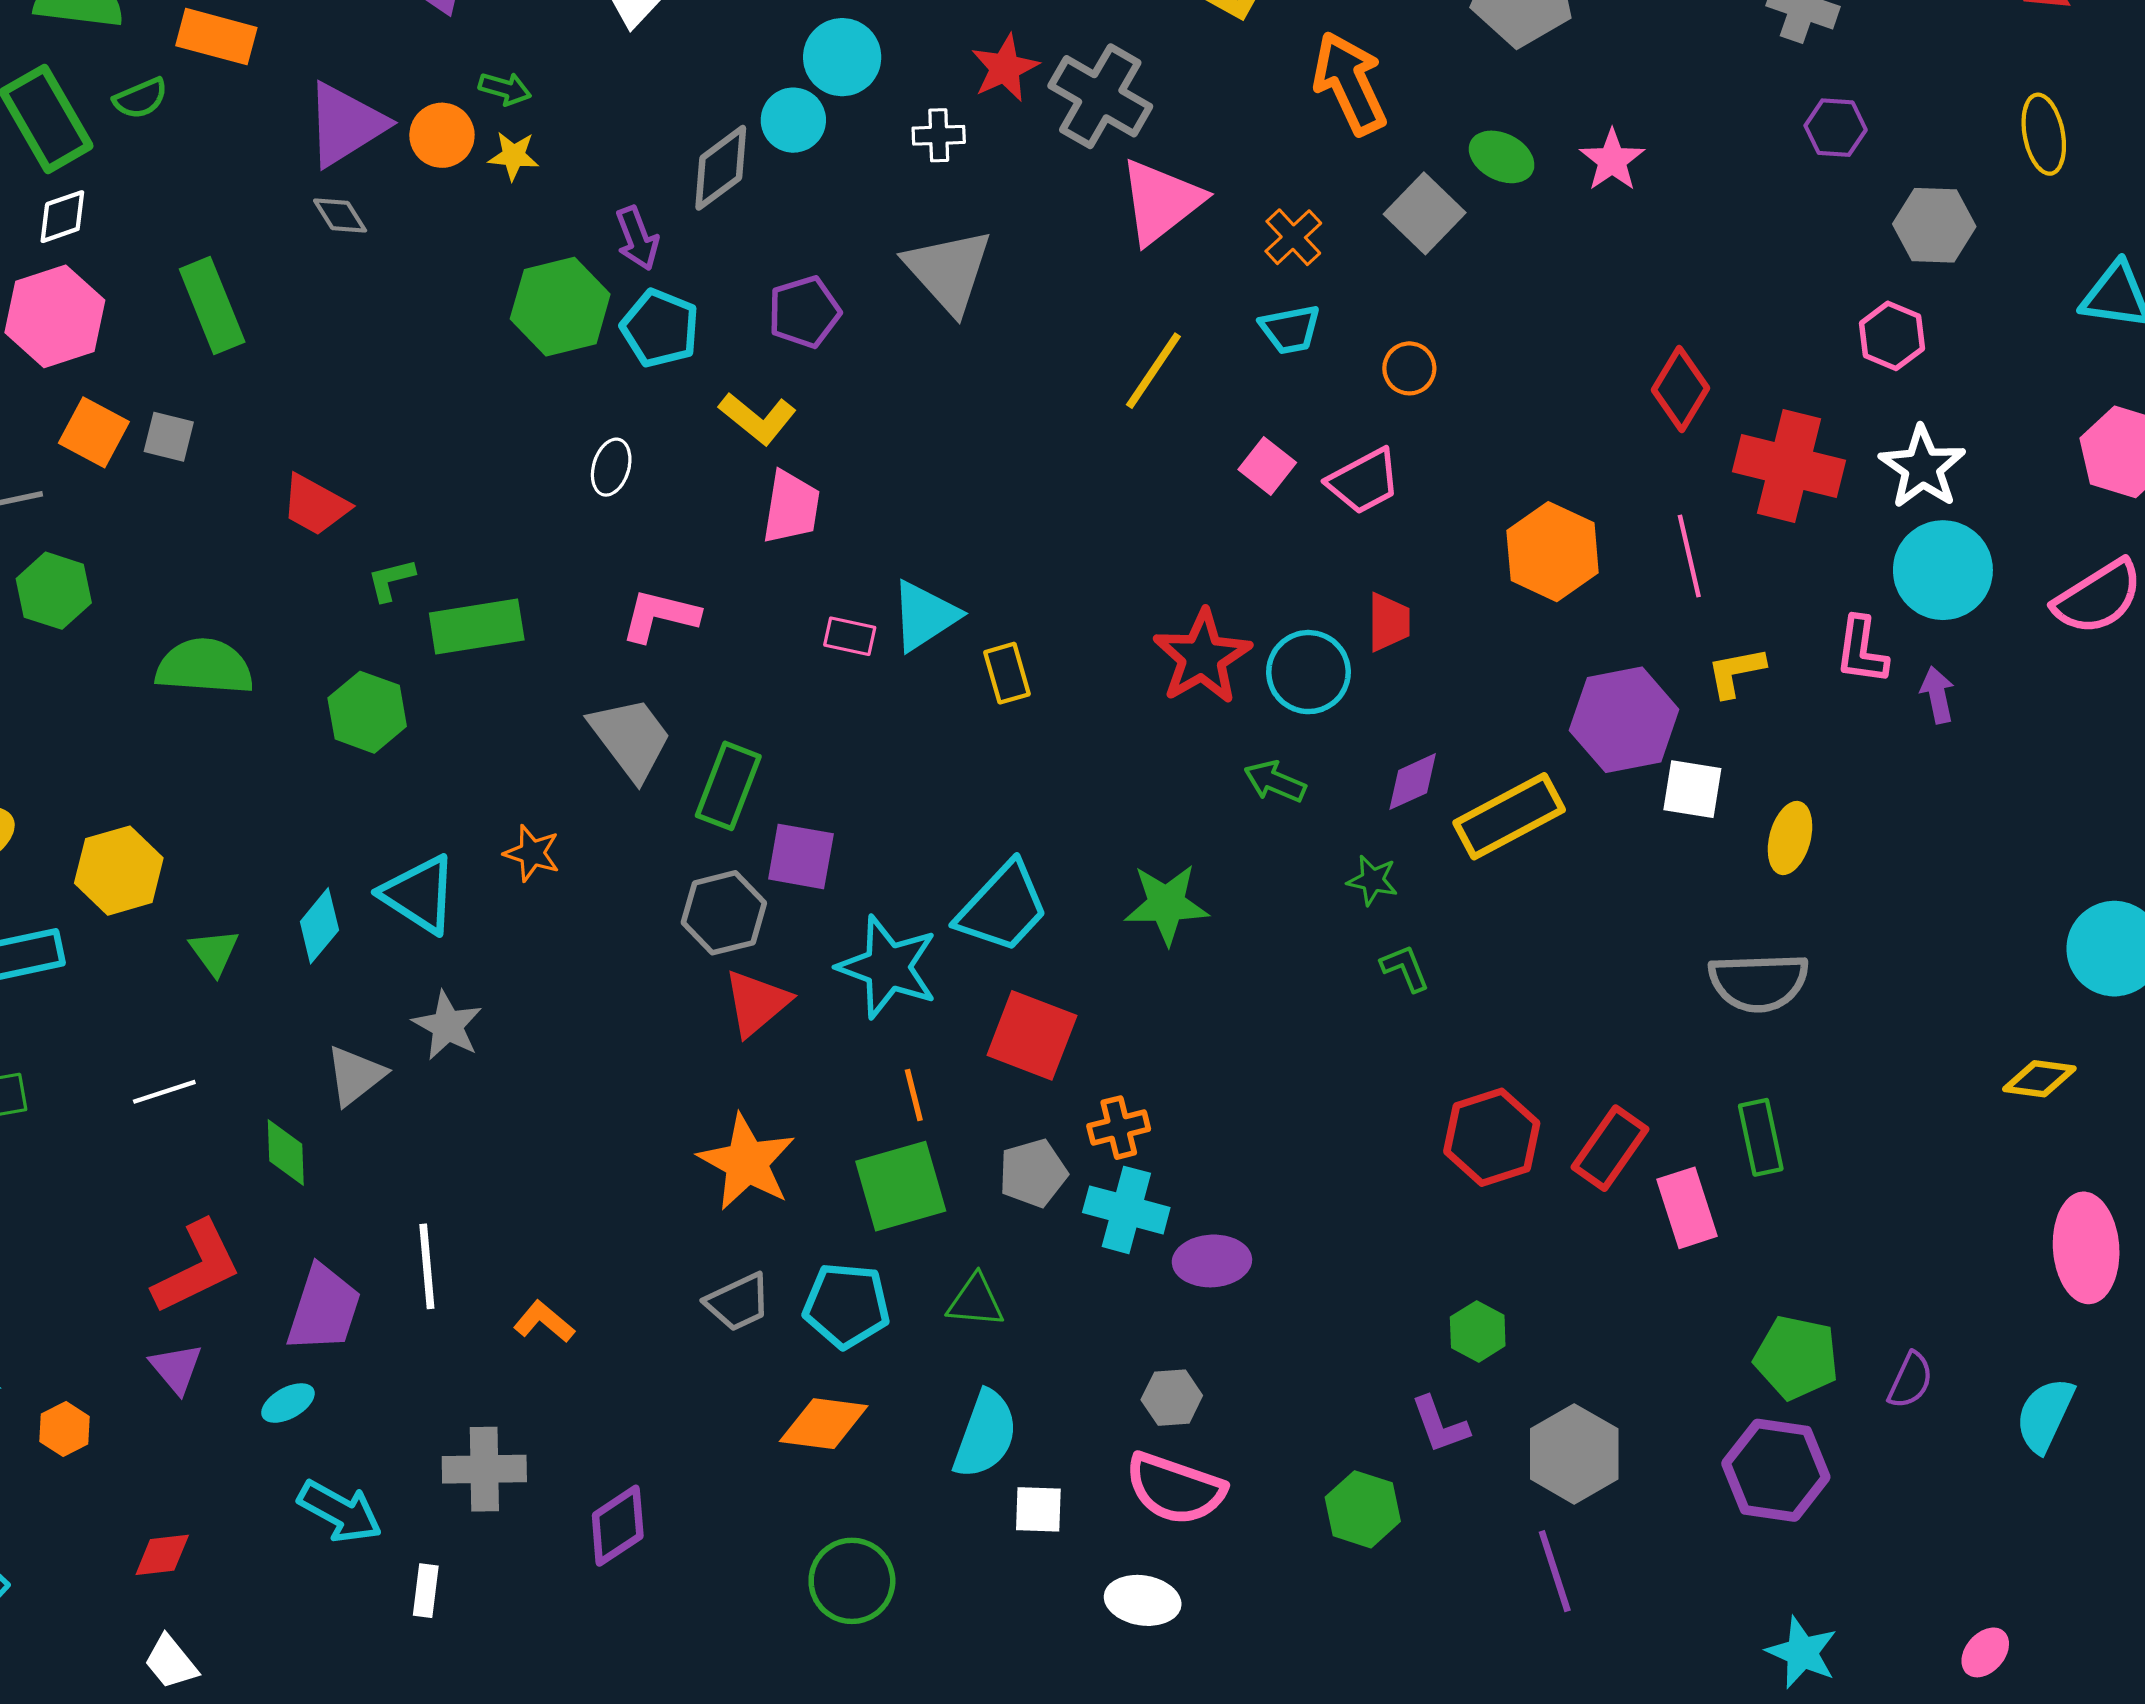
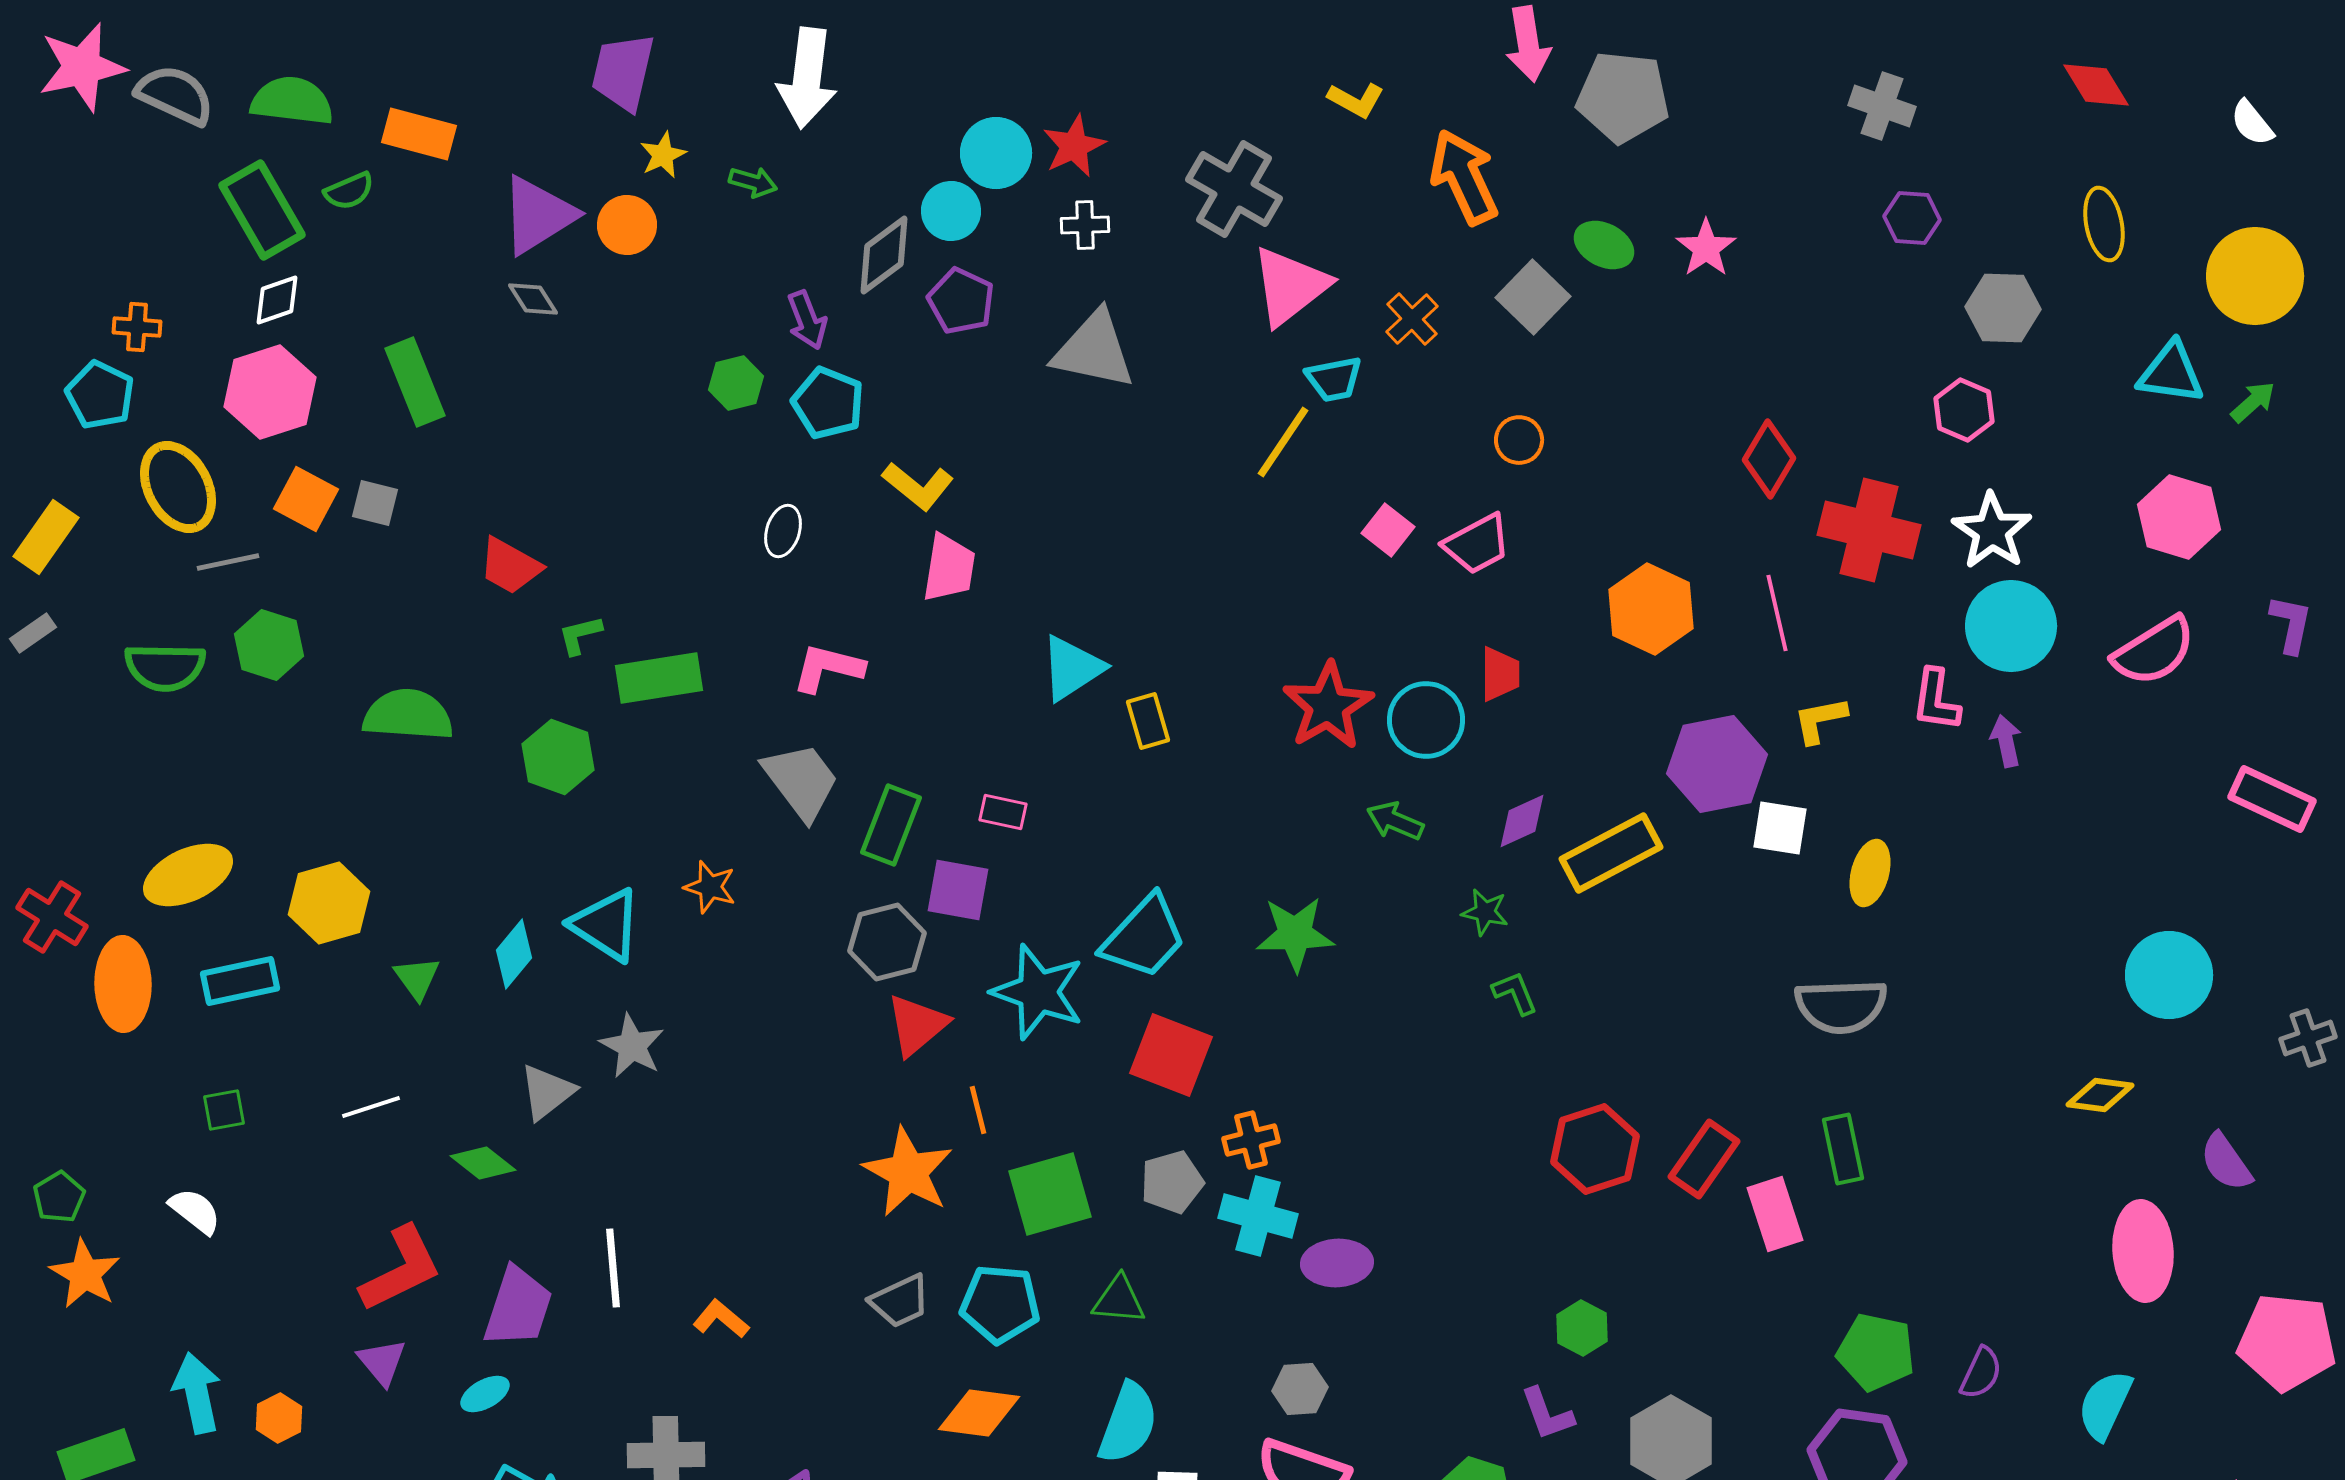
red star: (1005, 68) -> (1074, 146), moved
green arrow: (505, 89) -> (753, 182), moved
yellow star: (514, 156) -> (663, 155), moved, turned -30
gray triangle: (948, 271) -> (1094, 350), turned -36
green hexagon: (560, 307) -> (736, 383), size x0.6
purple pentagon: (804, 312) -> (961, 301), moved, turned -30
cyan trapezoid: (1290, 329) -> (1334, 379), moved
pink rectangle: (850, 636) -> (1003, 812), moved
orange line: (914, 1095) -> (978, 1110), moved
green diamond: (286, 1152) -> (483, 1163), turned -50

